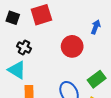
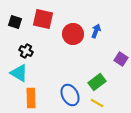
red square: (41, 15) -> (43, 19), turned 30
red circle: (72, 46) -> (73, 34), moved

